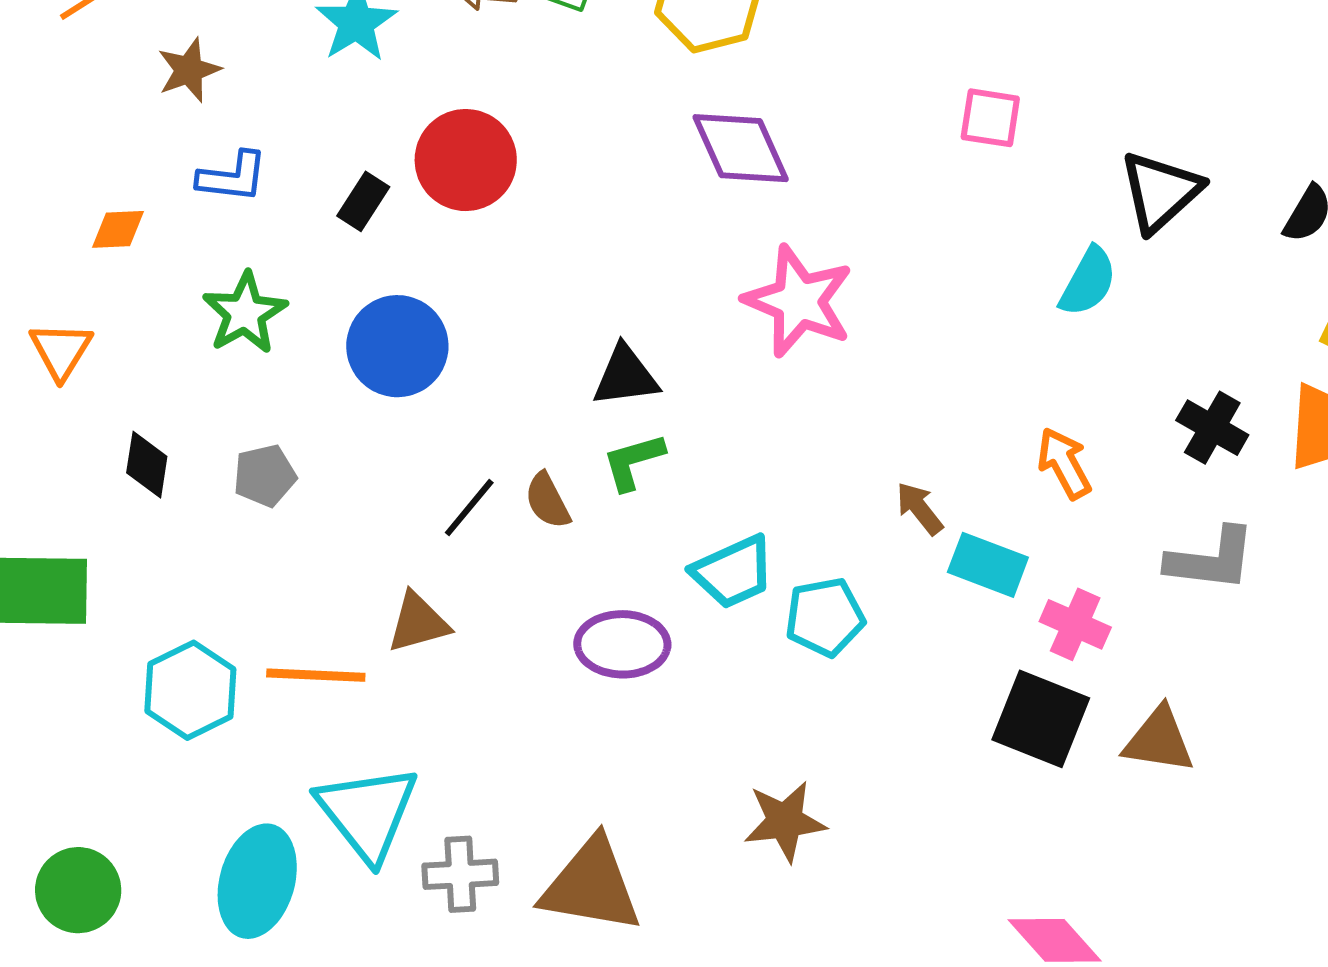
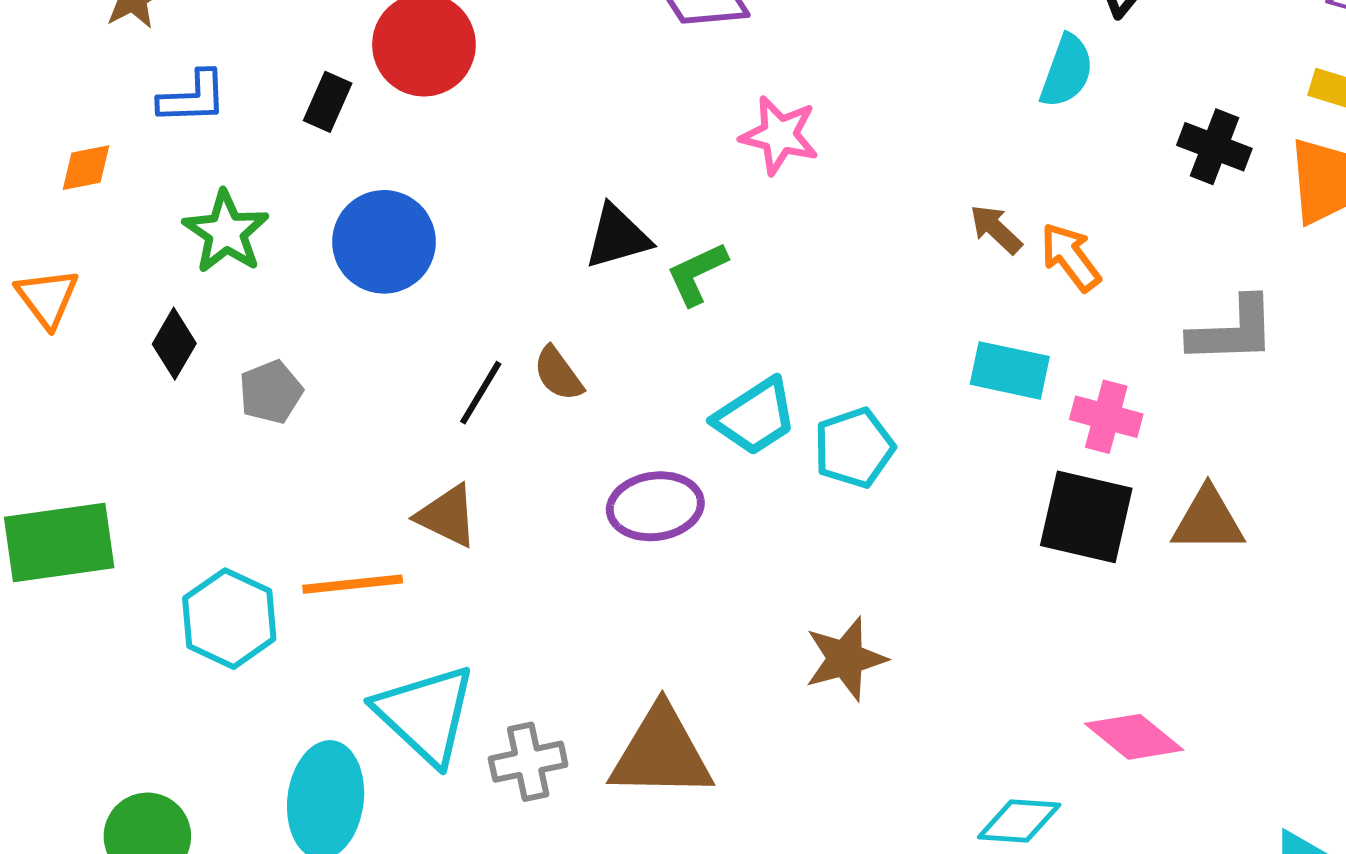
pink star: (799, 301) -> (779, 135), size x0.7
black cross: (1212, 428) -> (1214, 147), moved
green L-shape: (633, 462) -> (697, 274), moved
black diamond: (147, 465) -> (174, 344), moved, turned 30
brown arrow: (919, 508) -> (996, 229), moved
brown triangle: (418, 623) -> (447, 516), turned 50

